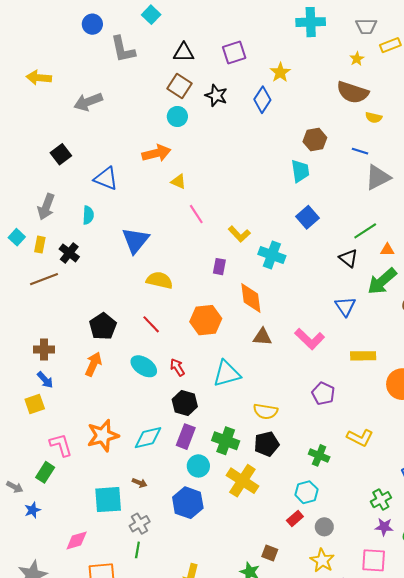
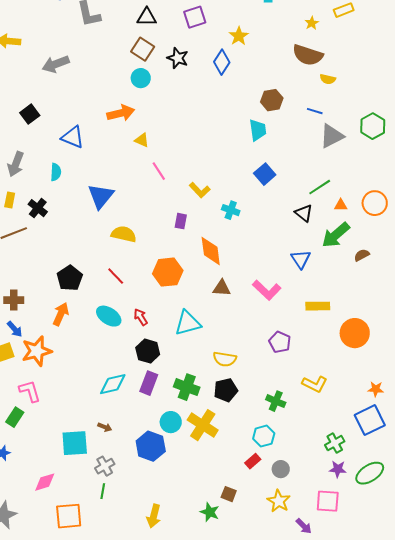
cyan cross: (272, 255) -> (231, 210), size x0.7
orange star: (103, 436) -> (37, 351), moved
cyan circle: (198, 466) -> (171, 422), moved

